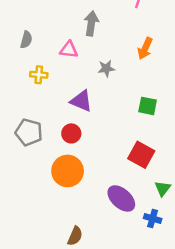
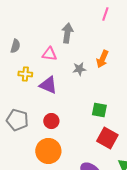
orange arrow: (145, 48) -> (102, 59), moved
purple triangle: (81, 101) -> (48, 85), moved
green square: (148, 106) -> (99, 110), moved

